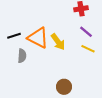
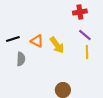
orange triangle: (38, 38) -> (37, 41), size x0.6
yellow line: (88, 49) -> (87, 52), turned 64

